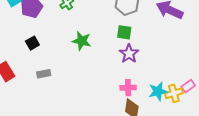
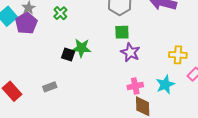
black square: (32, 43) -> (68, 55), moved, turned -32
yellow cross: (174, 93) -> (178, 55), moved, turned 30

